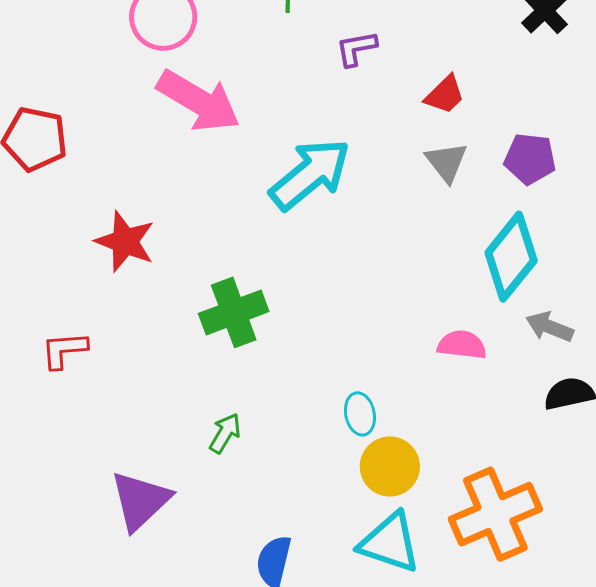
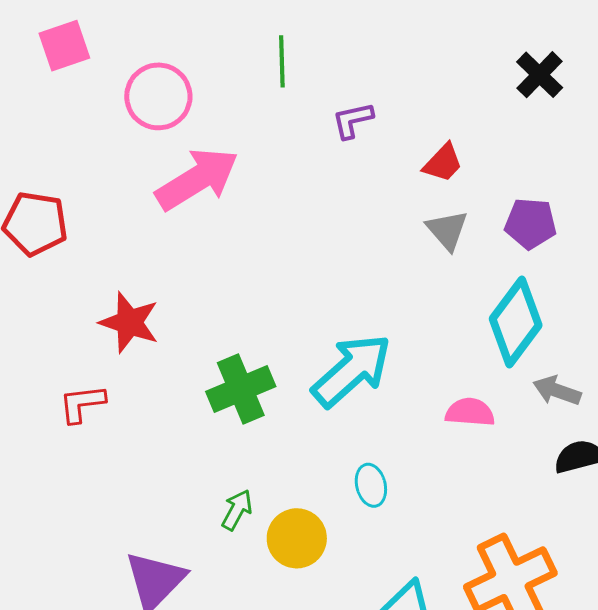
pink arrow: (199, 101) -> (197, 179), turned -60
cyan arrow: (310, 174) -> (352, 370), moved
red L-shape: (64, 350) -> (82, 404), moved
yellow circle: (390, 466) -> (297, 538), moved

